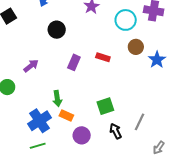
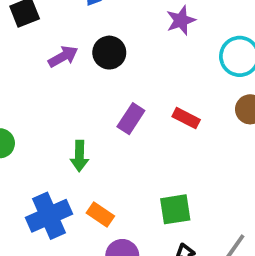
purple arrow: (31, 66) -> (63, 57), moved
green arrow: (57, 99) -> (79, 156), moved

